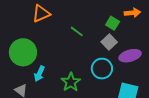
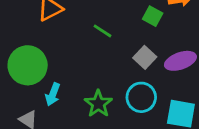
gray square: (109, 42) -> (145, 57), moved
cyan circle: (102, 69) -> (141, 97), moved

